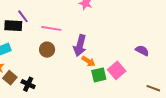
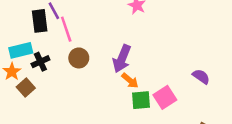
black rectangle: (13, 26) -> (40, 21), turned 72
pink line: (51, 28) -> (66, 29), moved, turned 54
black cross: (28, 84) -> (40, 62), moved, turned 32

